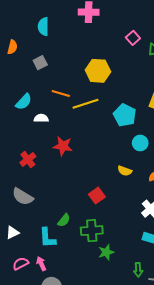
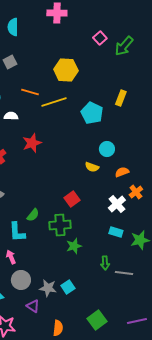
cyan circle: (140, 143) -> (107, 149), moved
red star: (63, 146) -> (32, 143), turned -30
red square: (97, 196) -> (72, 199), moved

